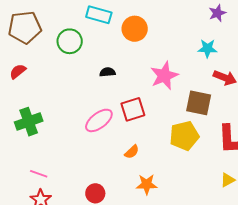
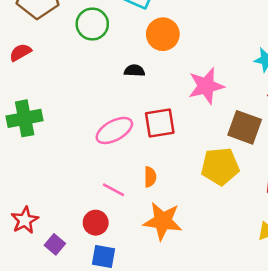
orange circle: (135, 29) -> (163, 34), moved
orange semicircle: (132, 152) -> (150, 177), turned -56
pink line: (39, 174) -> (114, 190), moved
orange star: (147, 184) -> (163, 221), size x1.4

